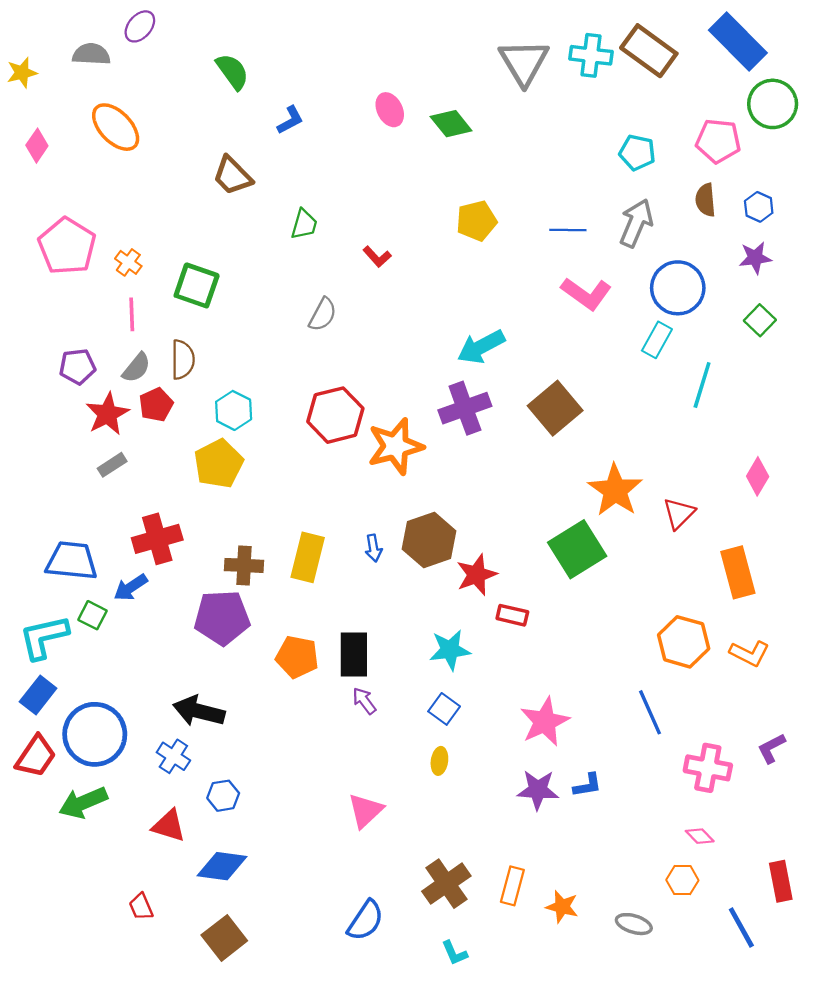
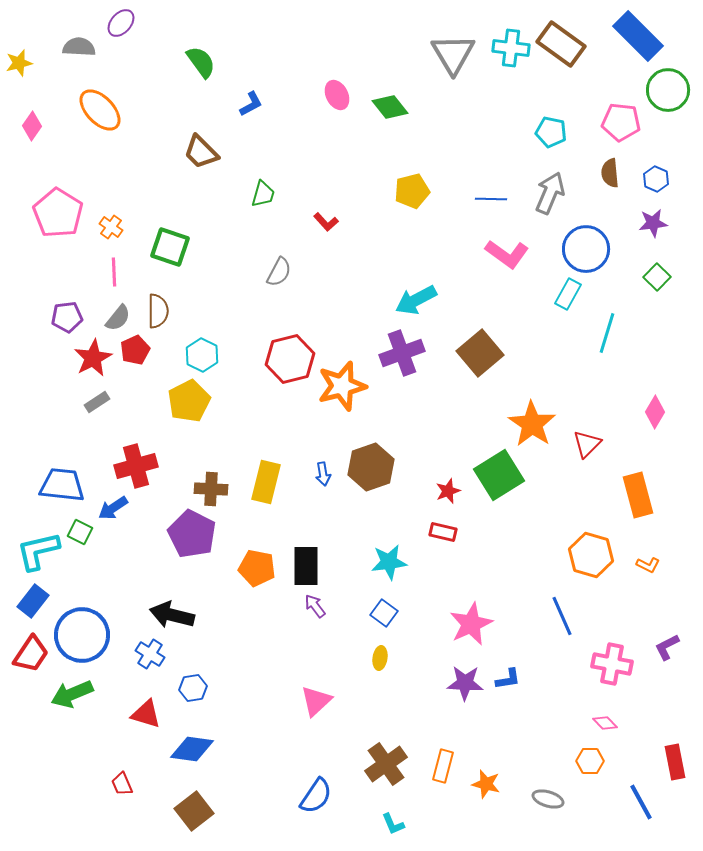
red star: (476, 575) -> (448, 491), moved, size x0.7
purple pentagon: (222, 618) -> (192, 534), turned 30
orange L-shape: (749, 653) -> (648, 565), size x0.7

